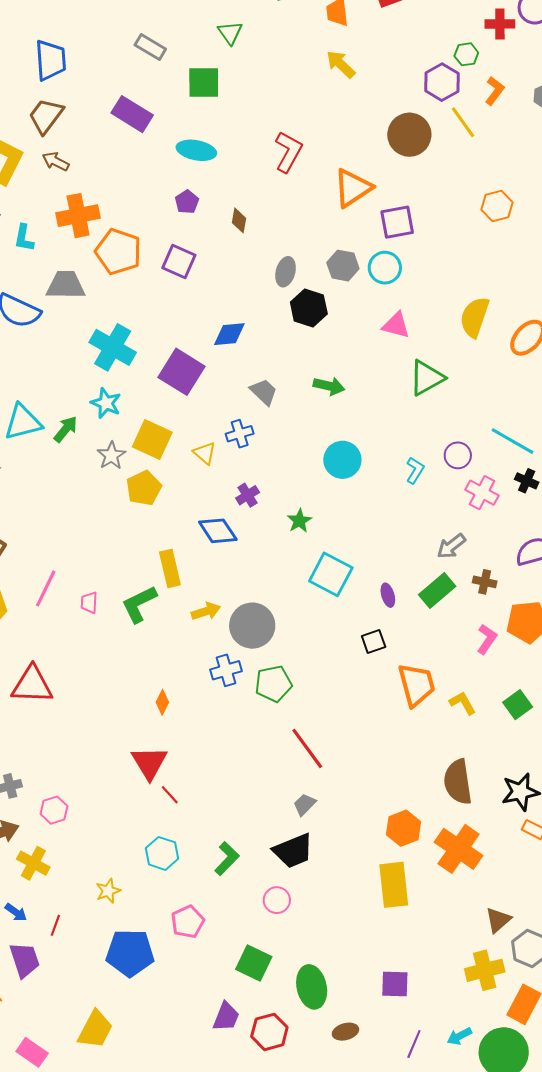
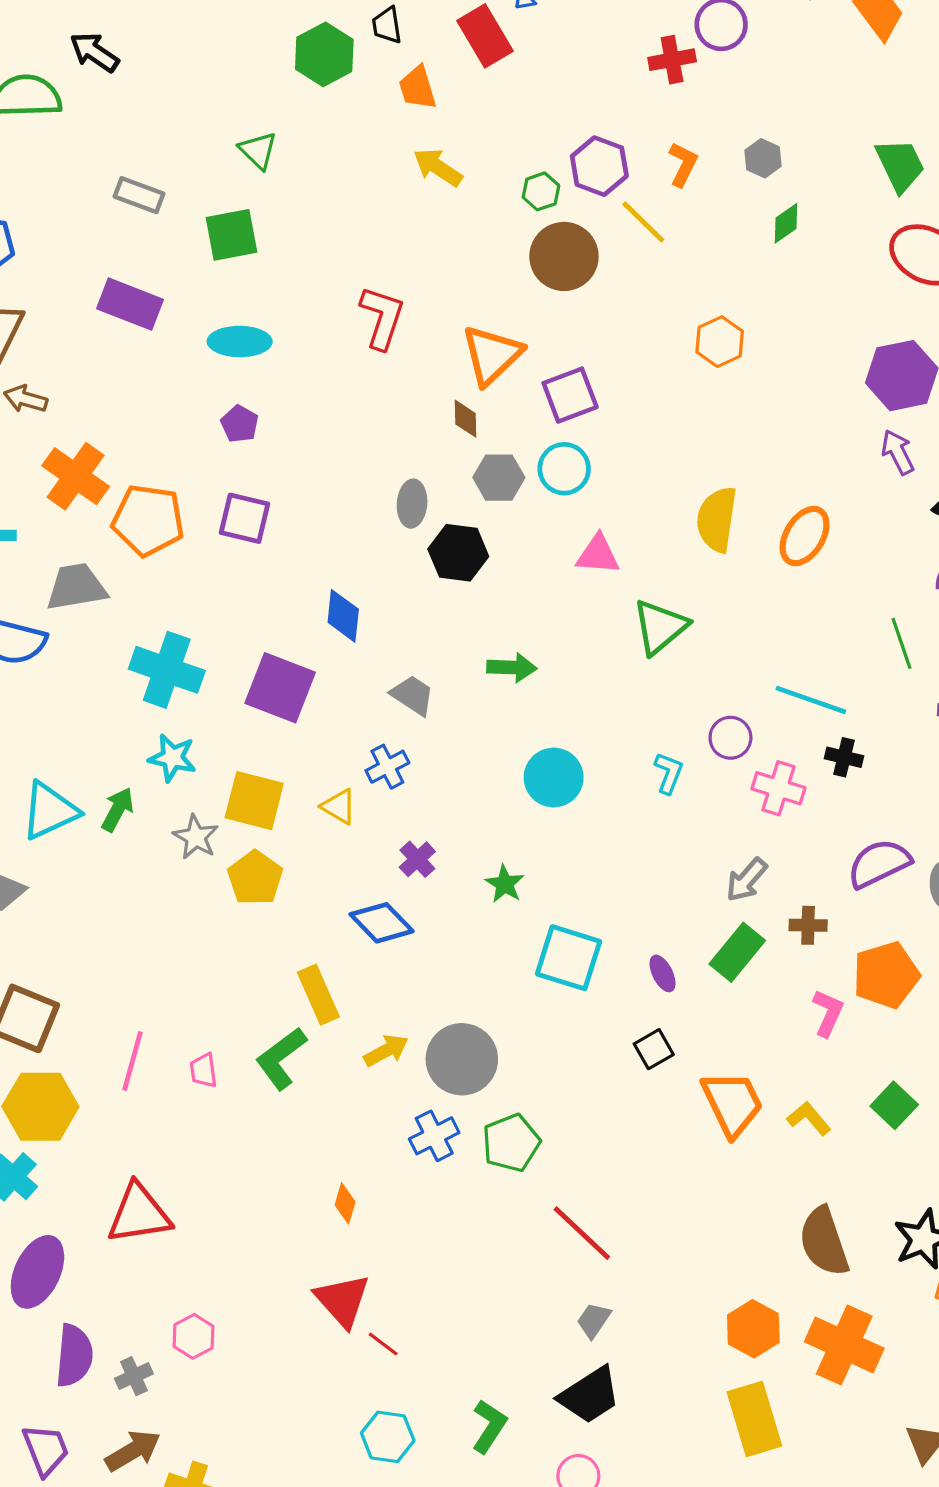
green hexagon: (466, 54) -> (541, 191), moved
orange cross: (78, 216) -> (76, 476), turned -33
brown diamond: (239, 220) -> (466, 419), moved
blue diamond: (229, 334) -> (343, 616), turned -68
pink hexagon: (54, 810) -> (194, 1336), moved

